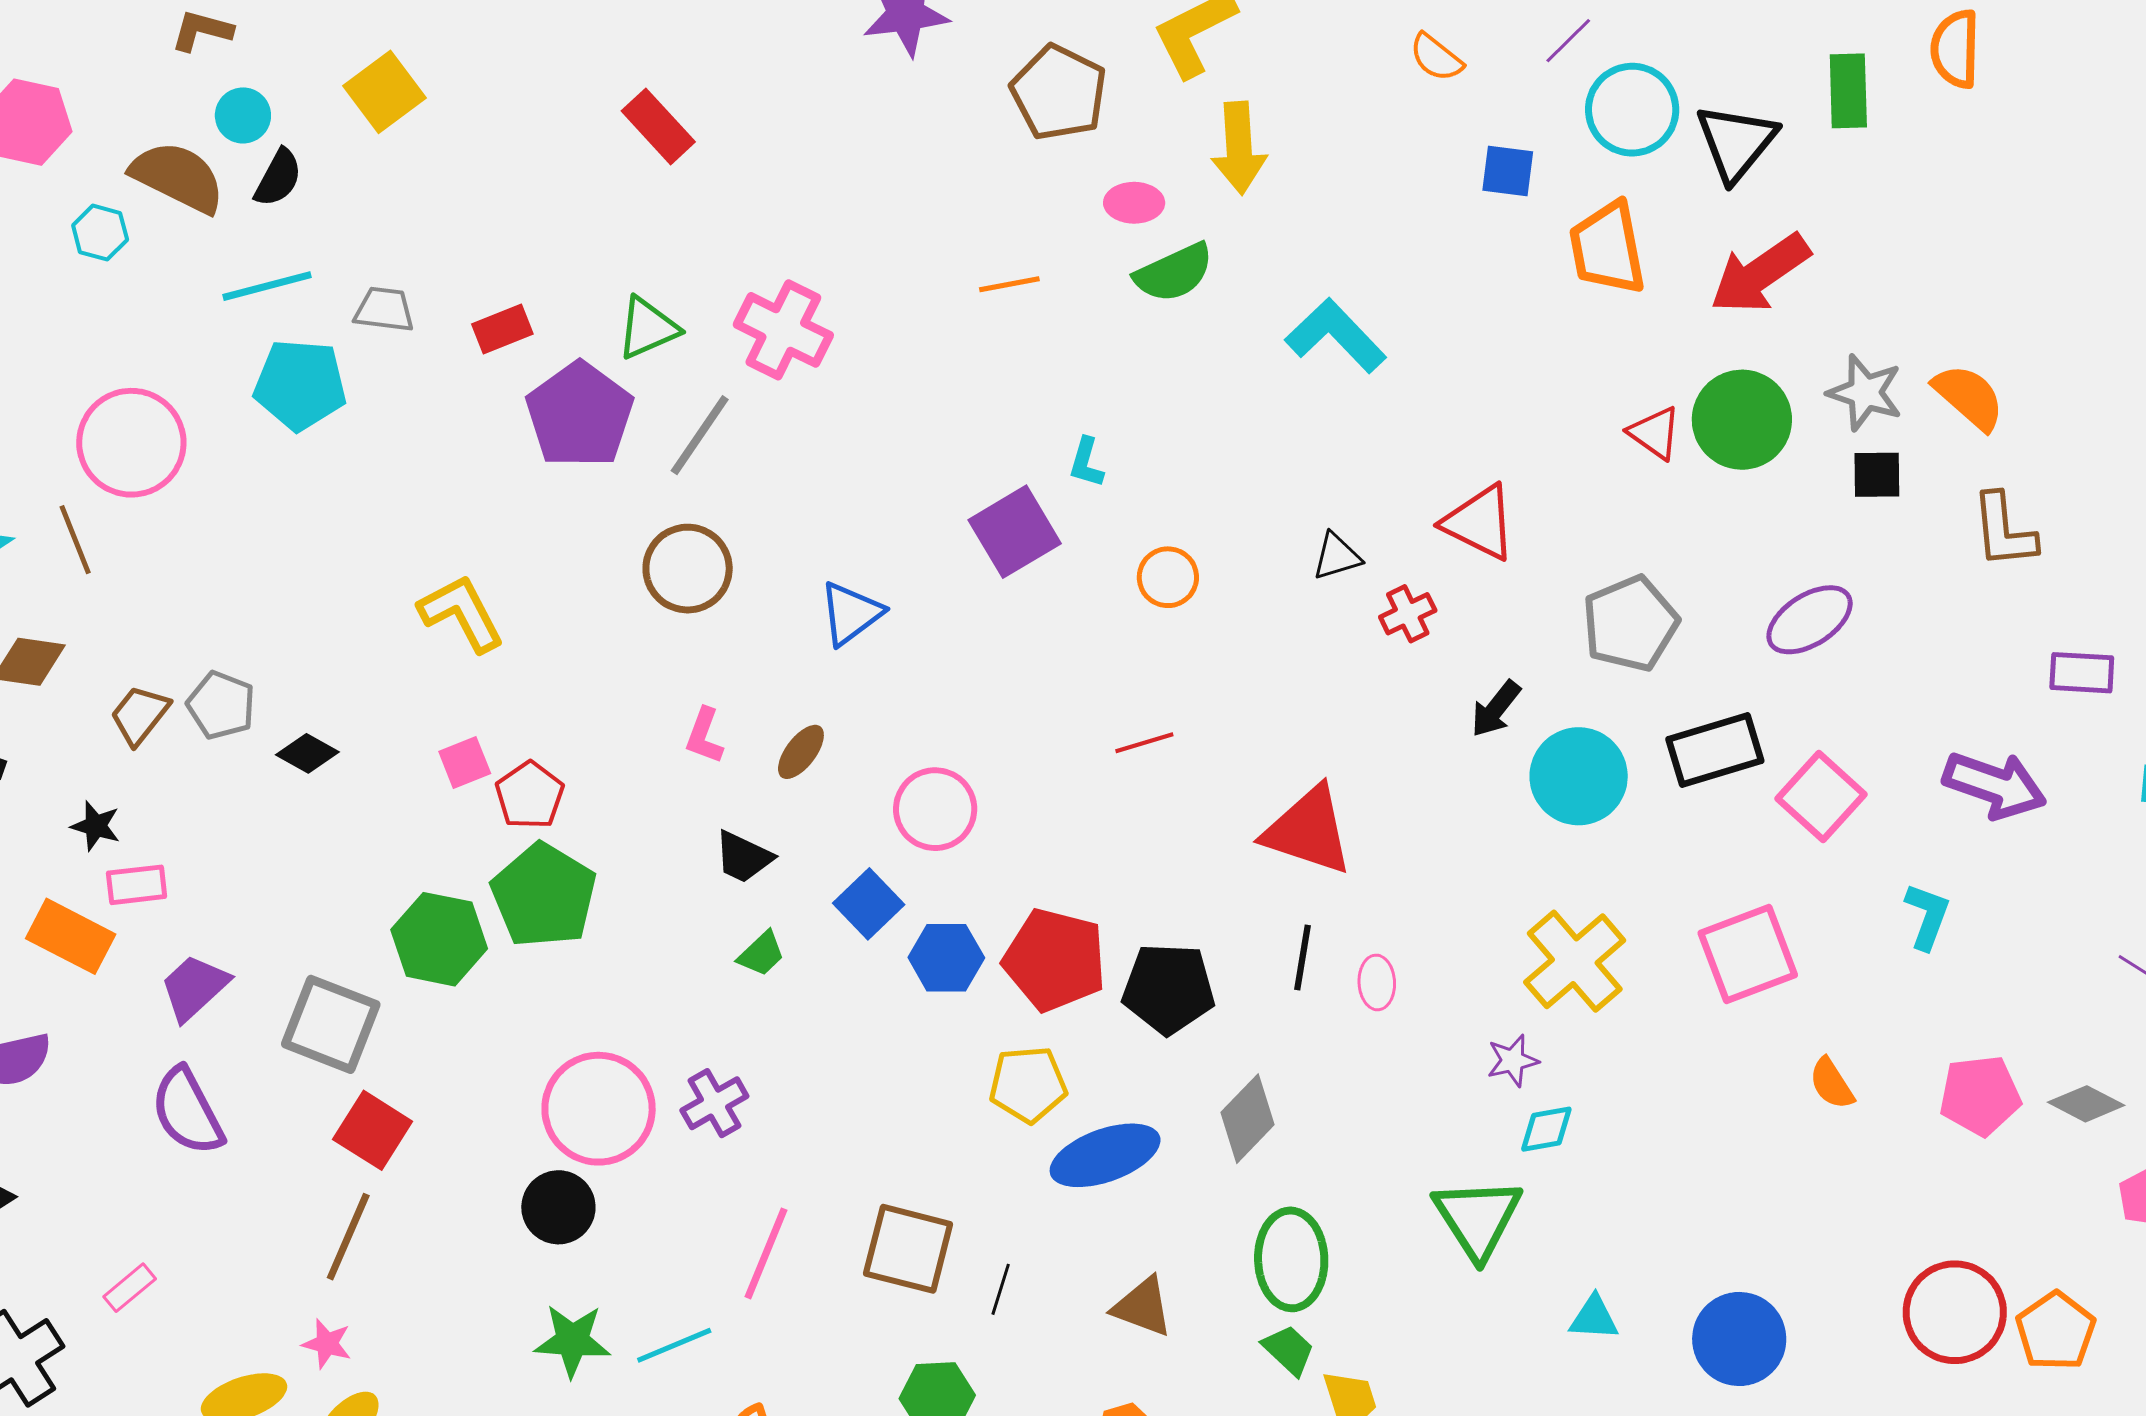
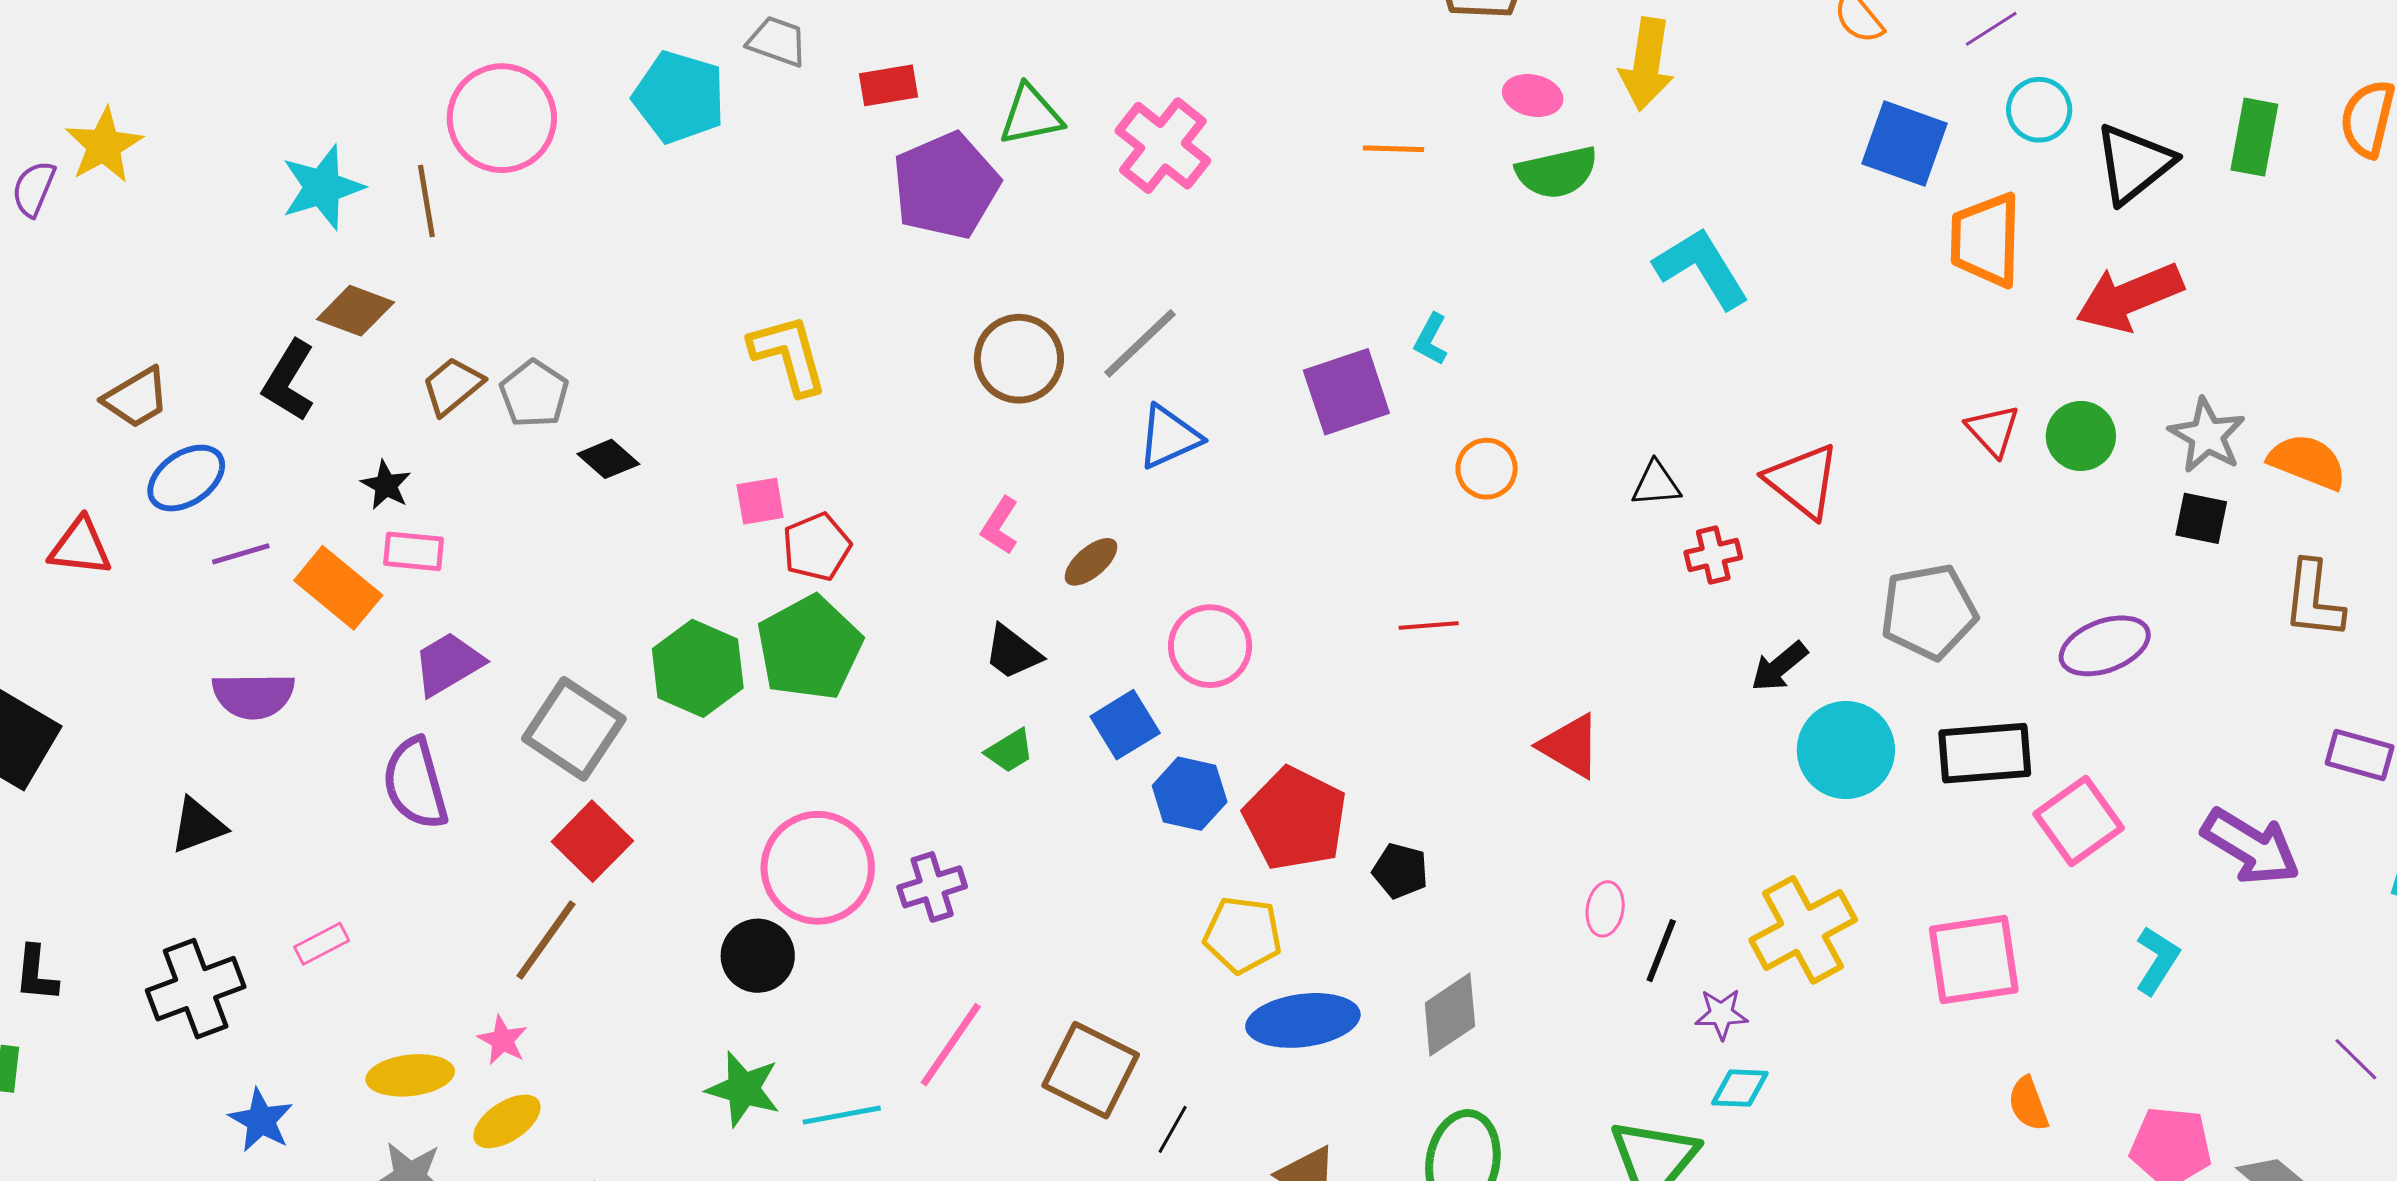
cyan circle: (1632, 110) -> (2039, 110), size x0.7
blue square: (1508, 171) -> (1905, 143), size x1.5
orange semicircle: (1969, 397) -> (2307, 462), turned -32
green circle: (1742, 420) -> (2081, 436), size x0.7
gray line: (700, 435) -> (1140, 343), moved
red triangle: (1308, 831) -> (1570, 746), size x0.7
black line: (1302, 957) -> (1661, 951), moved
black pentagon: (1169, 989) -> (1400, 871), size x0.6

